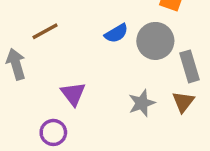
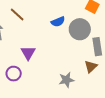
brown line: (45, 31) -> (17, 15), turned 63
gray star: (142, 103) -> (66, 80), moved

